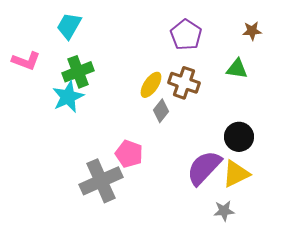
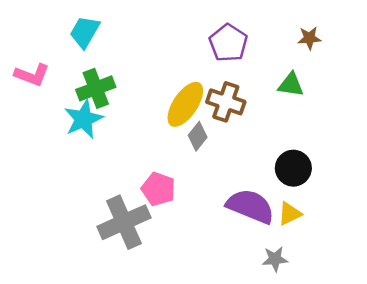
yellow ellipse: (151, 85) -> (185, 104), size x1.4
purple semicircle: (204, 168) -> (250, 206), turned 69
yellow triangle: (236, 174) -> (290, 214), size x0.7

